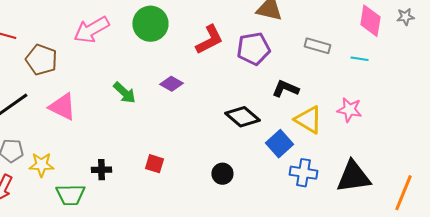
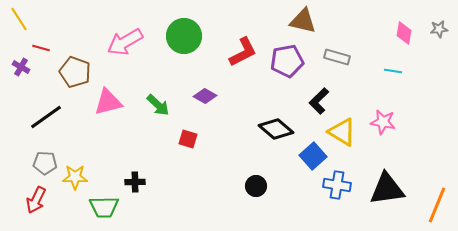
pink diamond: (370, 21) -> (404, 33), size x0.7
gray rectangle: (317, 46) -> (337, 57), moved
black L-shape: (285, 89) -> (319, 101), turned -68
pink triangle: (62, 107) -> (108, 102), moved, turned -40
red square: (154, 164) -> (188, 139), moved

